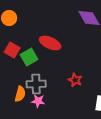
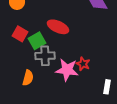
gray cross: (36, 84) -> (45, 56), moved
pink star: (38, 101) -> (67, 70), moved, size x1.6

